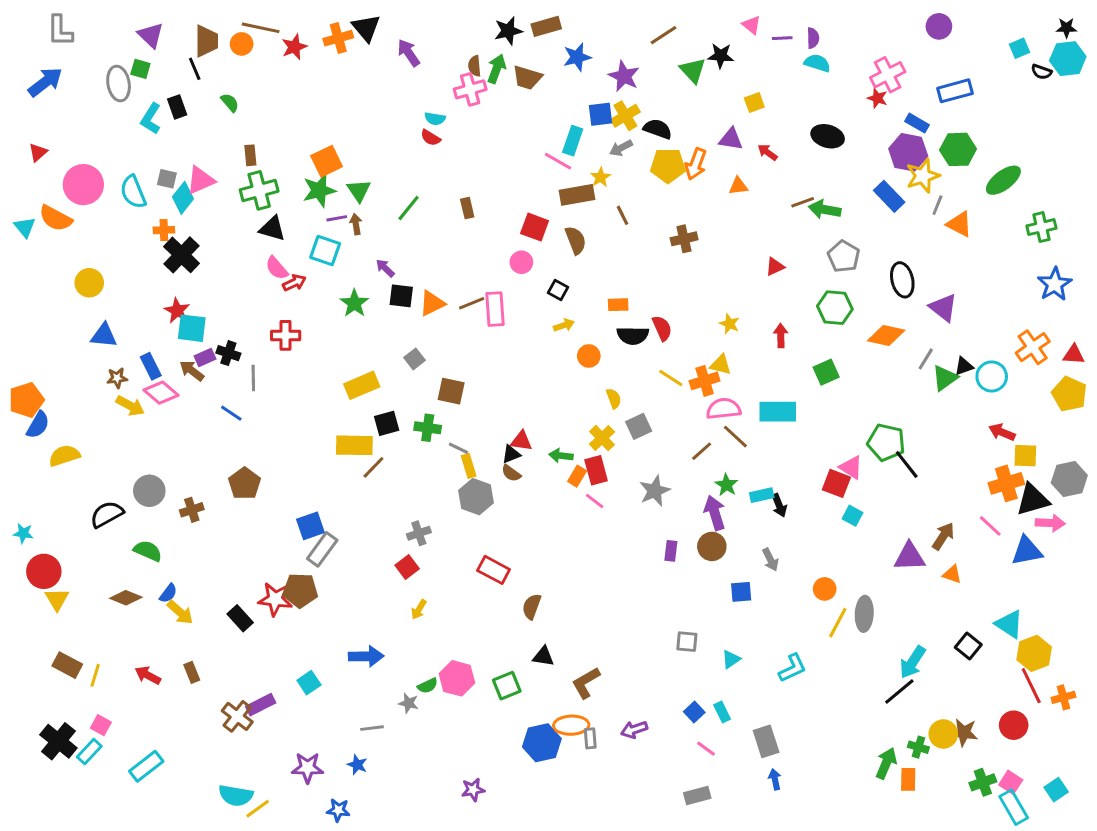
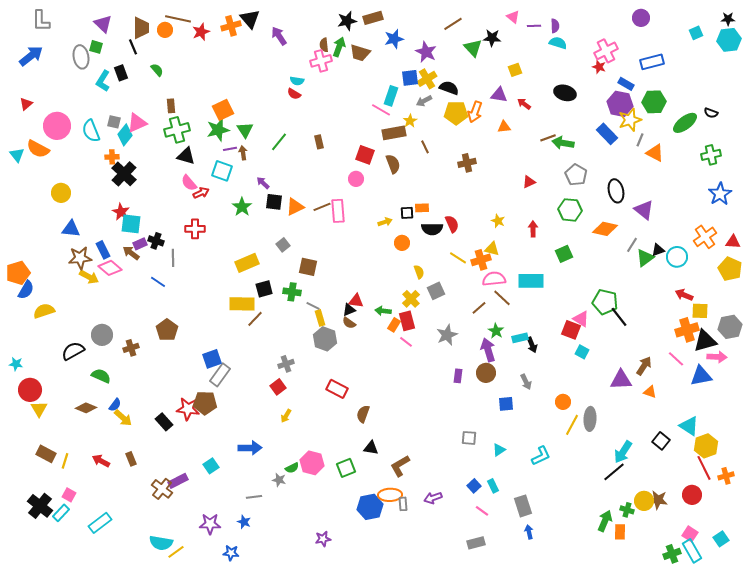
black semicircle: (1041, 72) -> (711, 113), moved
black square: (558, 290) -> (407, 213), moved, turned -32
brown star: (117, 378) -> (80, 258), size x1.6
green cross: (983, 782) -> (672, 554), moved

